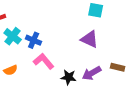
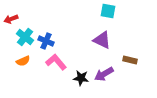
brown rectangle: (118, 67) -> (130, 60), moved
orange semicircle: (11, 70) -> (23, 61), moved

